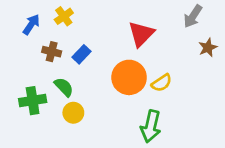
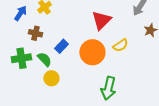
blue rectangle: (81, 54) -> (61, 46), moved
yellow semicircle: (162, 83) -> (120, 45), moved
green cross: (33, 101) -> (21, 58), moved

